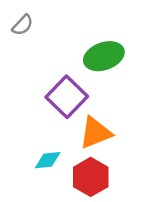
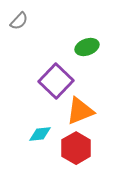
green ellipse: (104, 56) -> (87, 47), size x0.7

